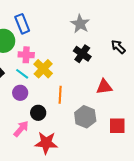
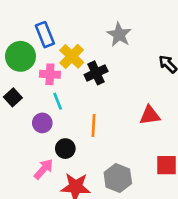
black cross: (82, 54) -> (96, 73), moved, turned 30
yellow cross: (43, 69) -> (72, 56), moved
cyan line: (22, 74) -> (58, 101), moved, turned 32
gray hexagon: (85, 117) -> (118, 178), moved

